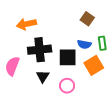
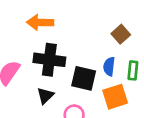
blue semicircle: (84, 44) -> (109, 66), turned 72

